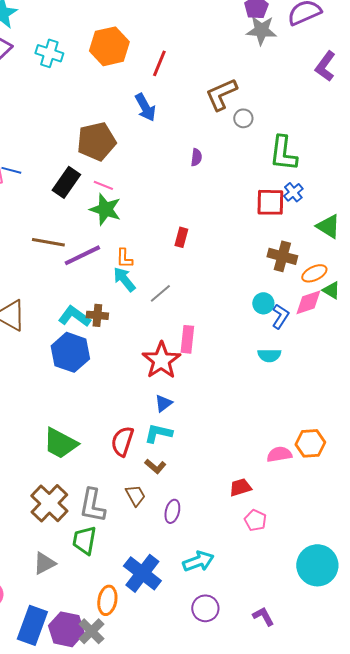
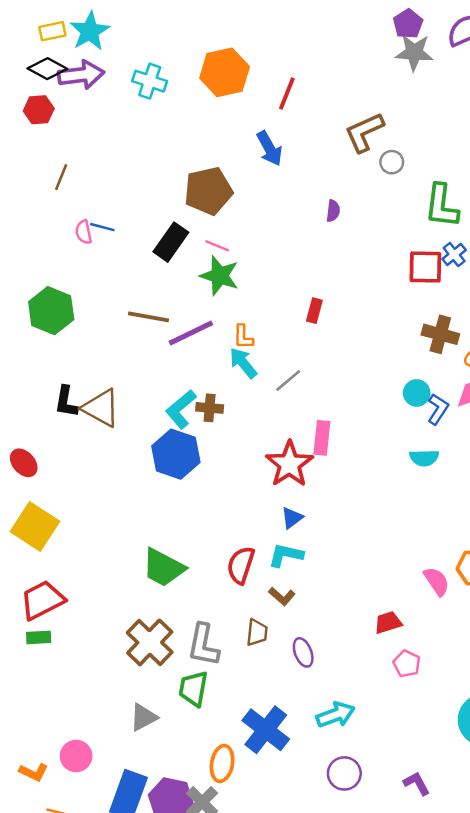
cyan L-shape: (74, 316) -> (181, 409), turned -76
pink semicircle: (279, 454) -> (437, 581), turned 65
brown trapezoid: (135, 495) -> (257, 632), turned 35
purple ellipse: (172, 511) -> (303, 652), turned -35

